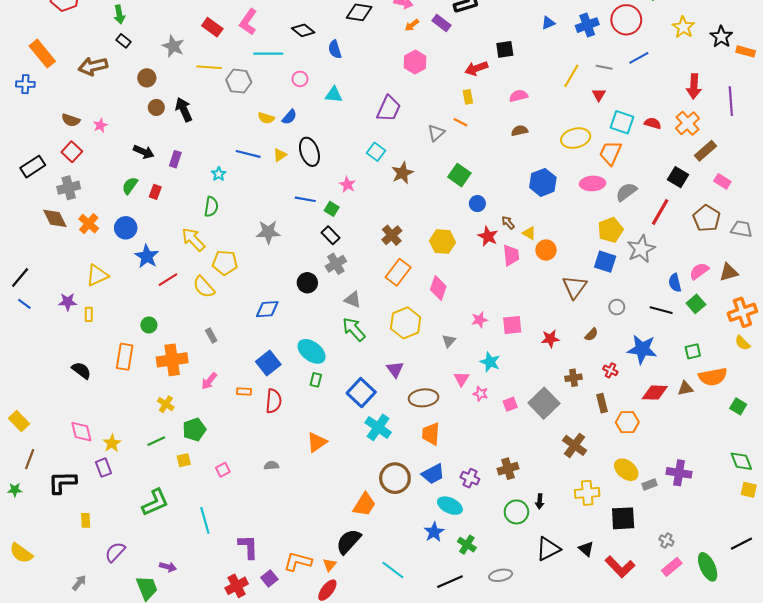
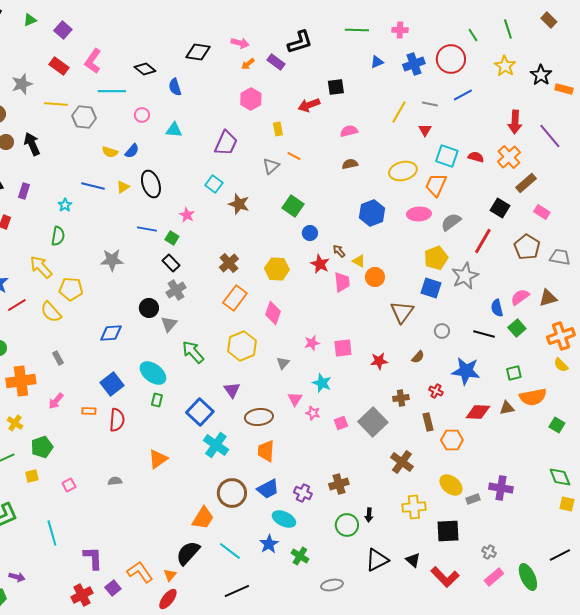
gray star: (173, 46) -> (22, 84), turned 30
yellow rectangle: (468, 97) -> (278, 129), moved
purple line: (731, 101) -> (550, 136), turned -36
brown star: (402, 173) -> (239, 204), turned -30
gray triangle: (353, 300) -> (169, 324), moved, turned 48
orange L-shape: (298, 562) -> (140, 572), turned 40
cyan line: (393, 570) -> (230, 551), moved
black line: (450, 582) -> (237, 591), moved

